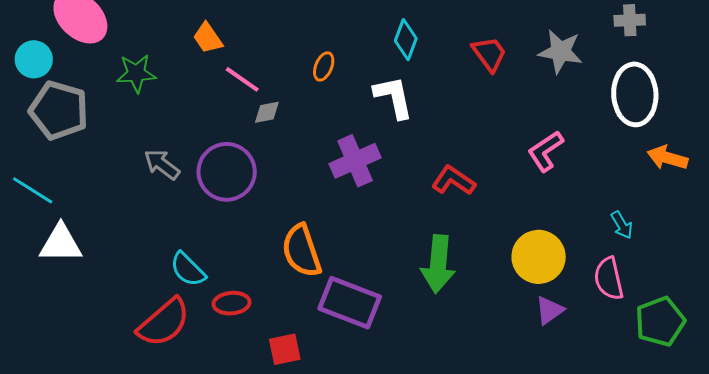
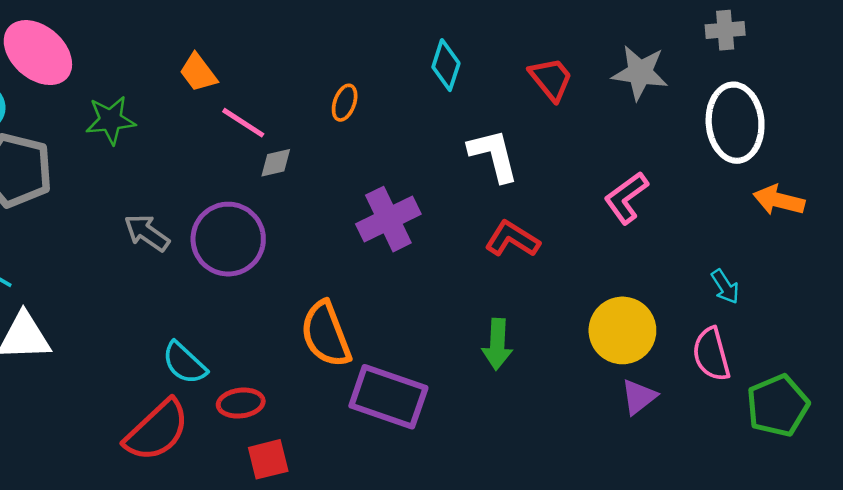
white L-shape: (394, 97) -> (494, 155), moved
green arrow: (438, 264) -> (497, 344), size x0.7
red square: (285, 349) -> (268, 459), moved

